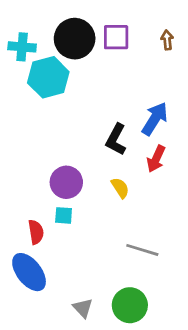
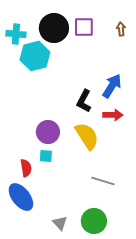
red arrow: (156, 159) -> (113, 115), turned -114
yellow semicircle: (120, 188) -> (87, 136), size x1.8

